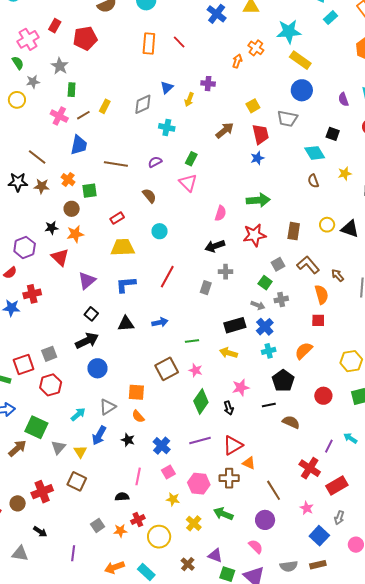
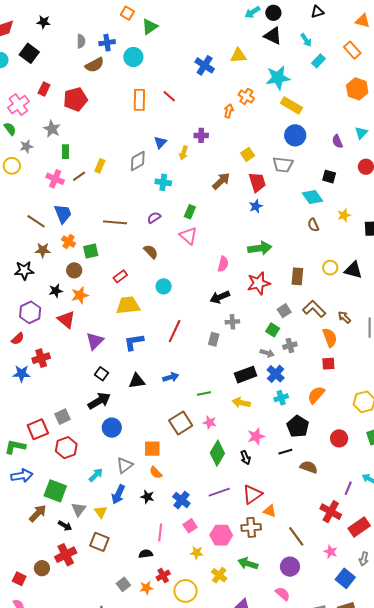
blue trapezoid: (79, 145) -> (63, 214), moved, turned -30
black star: (18, 182) -> (24, 271), moved
black arrow: (40, 532) -> (65, 526), moved

